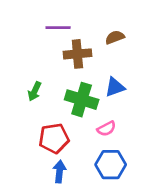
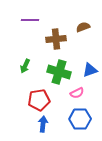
purple line: (58, 28) -> (30, 20), moved
blue triangle: (115, 87) -> (90, 70), moved

